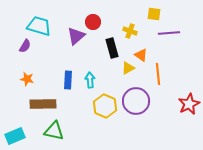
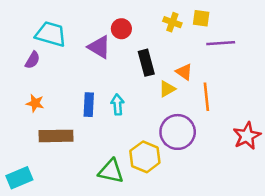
yellow cross: (130, 31) -> (172, 22), moved
purple triangle: (76, 36) -> (99, 47), turned -48
yellow hexagon: (105, 106) -> (145, 157), moved
green triangle: (54, 131) -> (111, 171), moved

